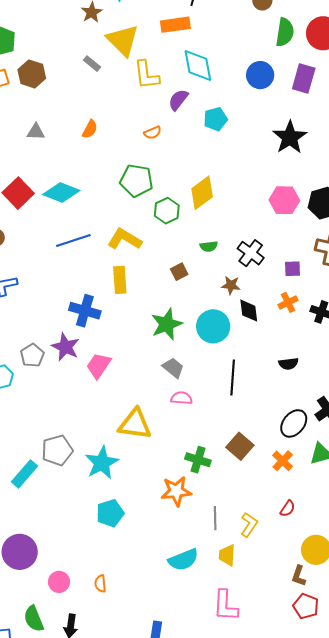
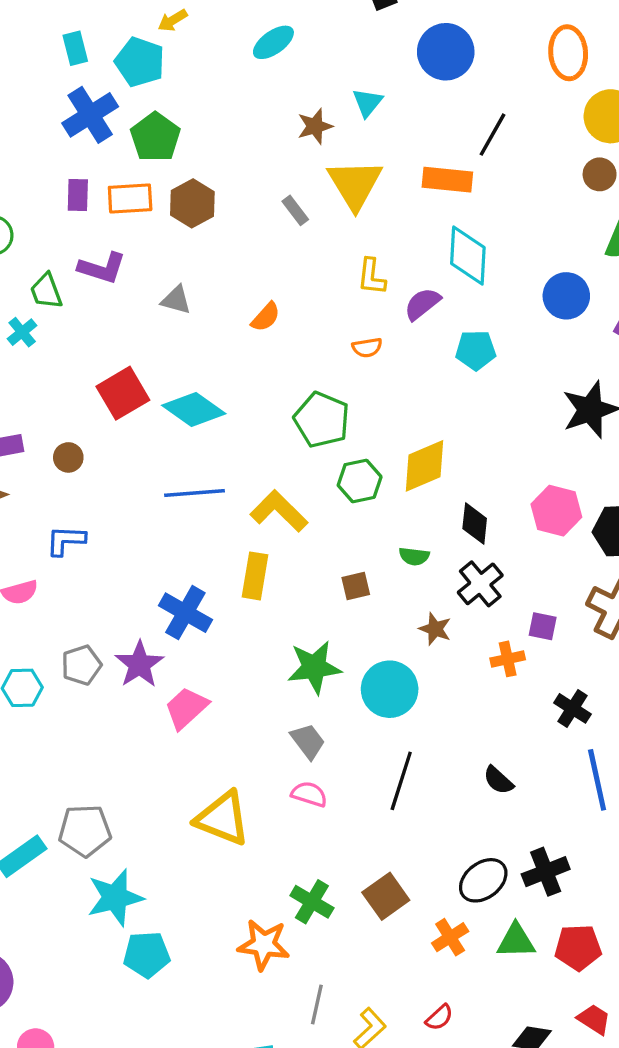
yellow L-shape: (146, 75) -> (371, 277), moved, size x0.7
orange cross: (288, 302) -> (508, 659), moved
black diamond: (249, 311) -> (475, 524), moved
black semicircle: (288, 364) -> (498, 780), turned 36
cyan star: (102, 463) -> (115, 898), moved

